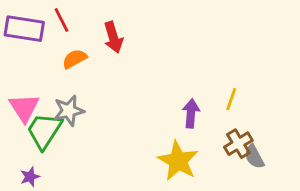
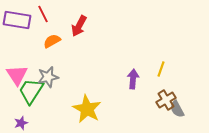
red arrow: (113, 37) -> (79, 26), turned 45
yellow star: (178, 161) -> (87, 109), moved

